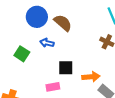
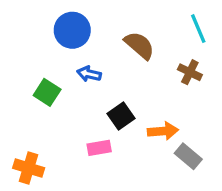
brown semicircle: (63, 23) -> (139, 45), moved
black square: (66, 68) -> (121, 116), turned -35

